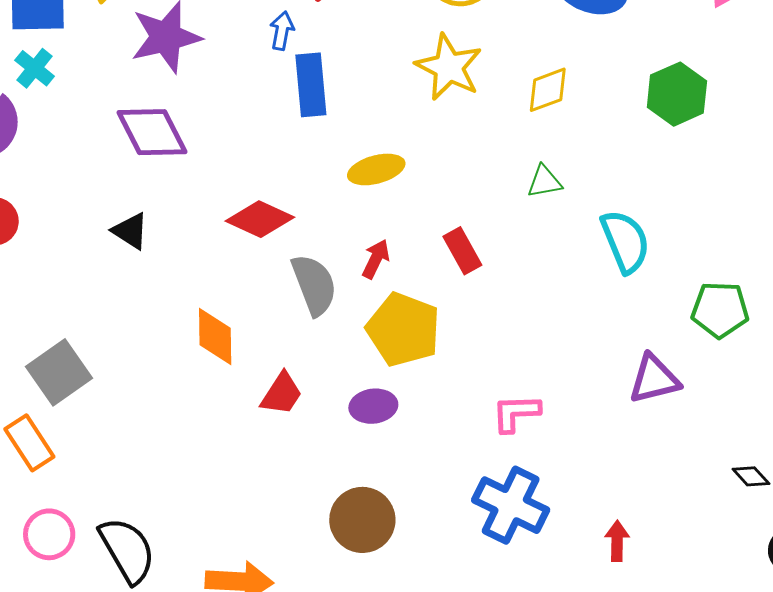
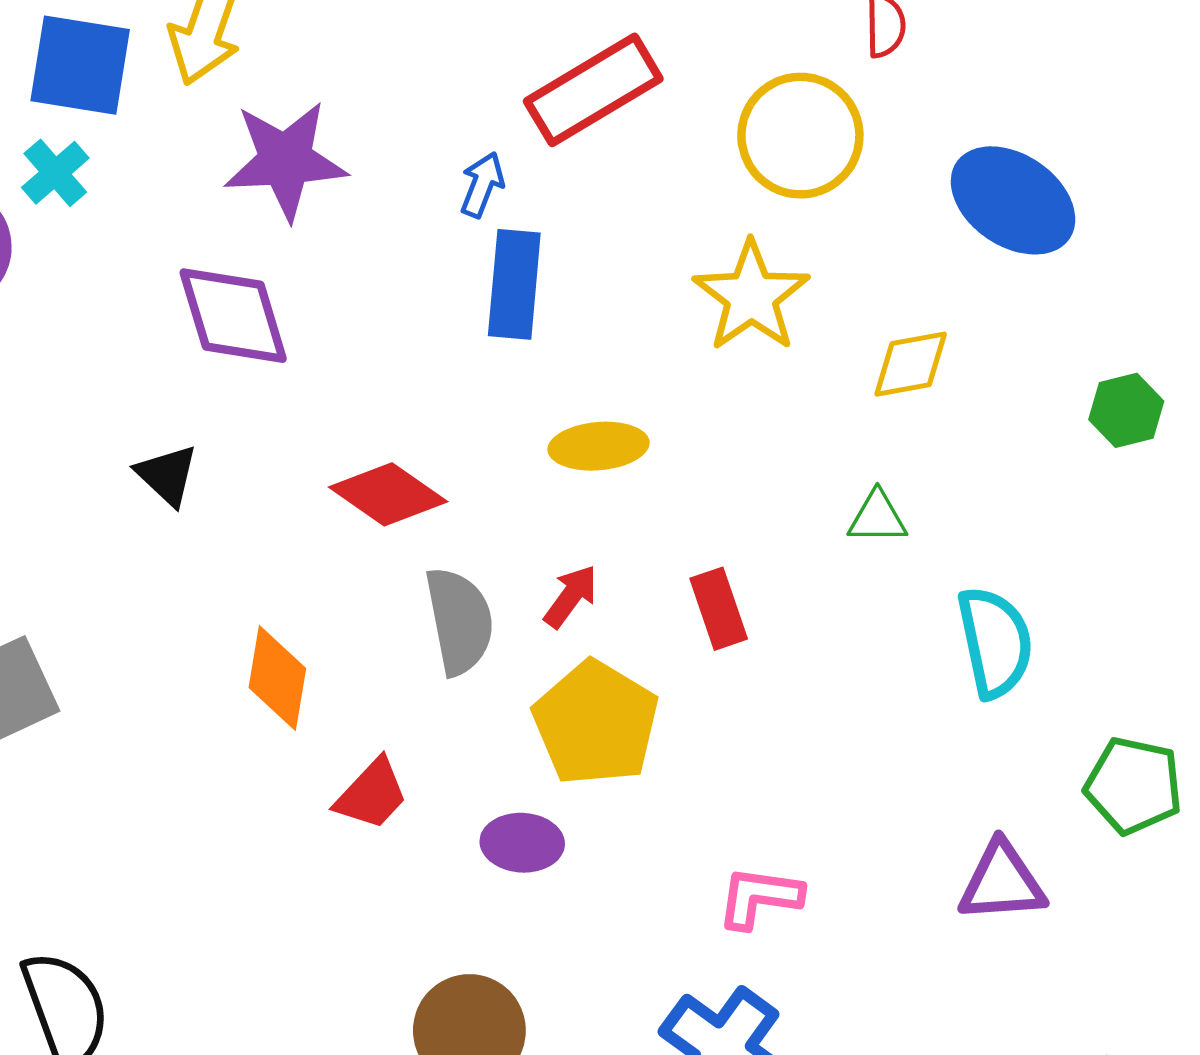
green hexagon: (677, 94) -> (1126, 410), size x0.7

